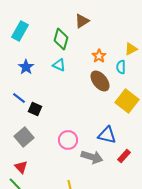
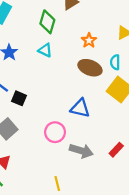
cyan semicircle: (121, 67) -> (115, 62), moved
brown ellipse: (100, 81) -> (90, 68), turned -30
blue triangle: (107, 135) -> (80, 108), moved

